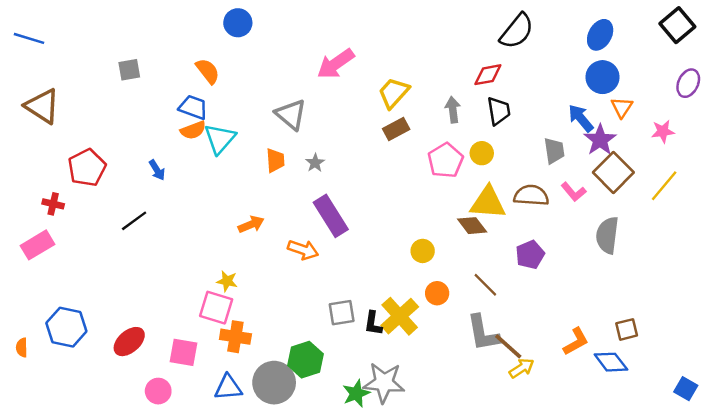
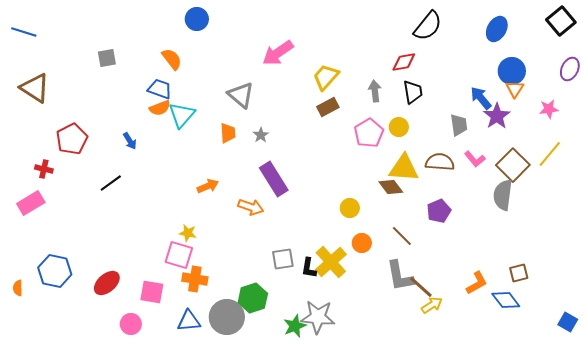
blue circle: (602, 77) -> (512, 71), moved
brown square: (613, 172) -> (513, 165), moved

